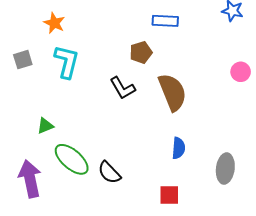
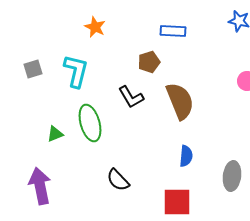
orange star: (54, 23) -> (95, 27), moved
green ellipse: (72, 159) -> (90, 123), moved, turned 33
red square: (169, 195) -> (177, 202), size x1.4

